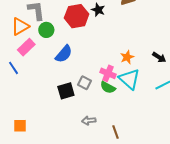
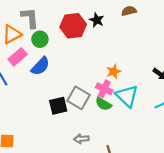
blue semicircle: (64, 54) -> (40, 66), moved
orange star: (127, 57) -> (114, 71), moved
gray square: (85, 83) -> (79, 98), size x1.5

